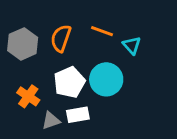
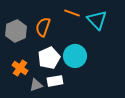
orange line: (102, 31) -> (72, 13), moved
cyan triangle: (132, 45) -> (97, 20), moved, size x1.5

